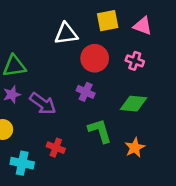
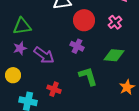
pink cross: (135, 61) -> (115, 22), turned 32
orange star: (135, 148) -> (127, 87), moved

